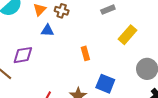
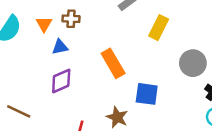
orange rectangle: (85, 53) -> (113, 63), size x1.6
purple diamond: (23, 55) -> (61, 81), moved

